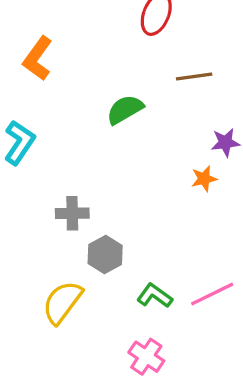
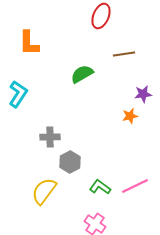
orange L-shape: (38, 58) -> (29, 43), turned -36

